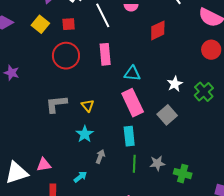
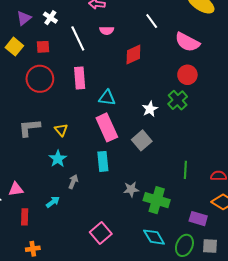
green cross: (204, 92) -> (178, 100), moved
green line: (134, 164) -> (185, 170), moved
green cross: (183, 174) -> (157, 200), size x1.4

